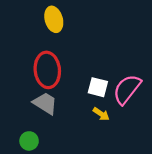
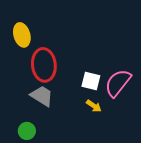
yellow ellipse: (54, 19) -> (22, 35), moved

